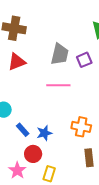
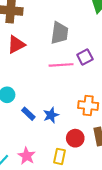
purple square: (84, 60) -> (85, 57), moved
red circle: (33, 154) -> (75, 138), moved

